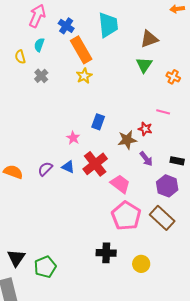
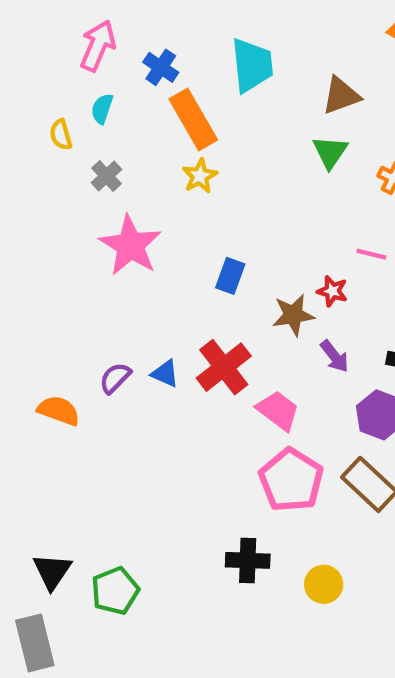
pink star: (73, 138) -> (130, 245), moved, size x2.0
orange semicircle: (13, 172) -> (59, 411), moved

